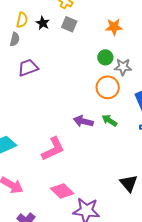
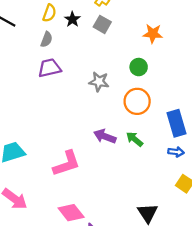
gray semicircle: (15, 39) -> (47, 39), moved
gray star: (123, 67) -> (99, 82), moved

